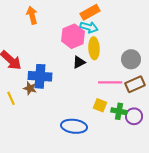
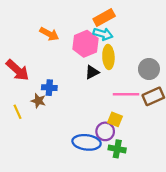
orange arrow: (32, 15) -> (49, 34), moved, turned 132
blue cross: (40, 76) -> (49, 88), size x0.6
green cross: (119, 111) -> (117, 149), moved
purple circle: (134, 116) -> (105, 131), moved

